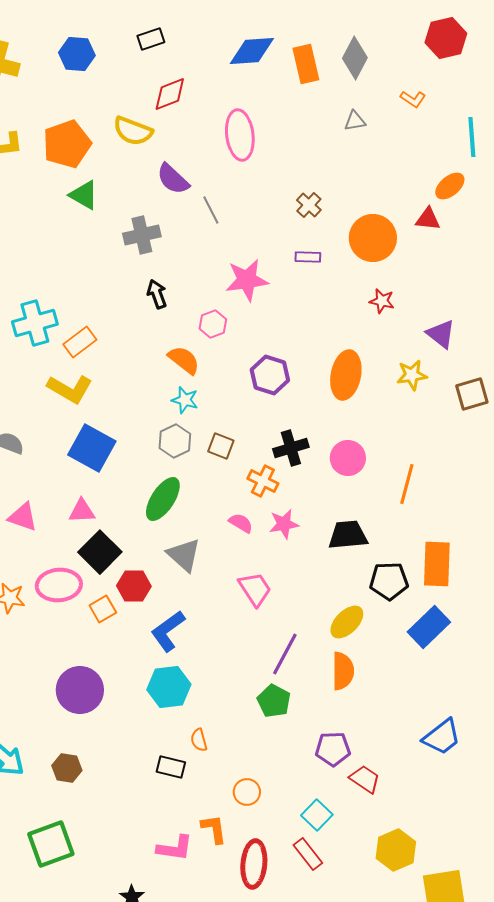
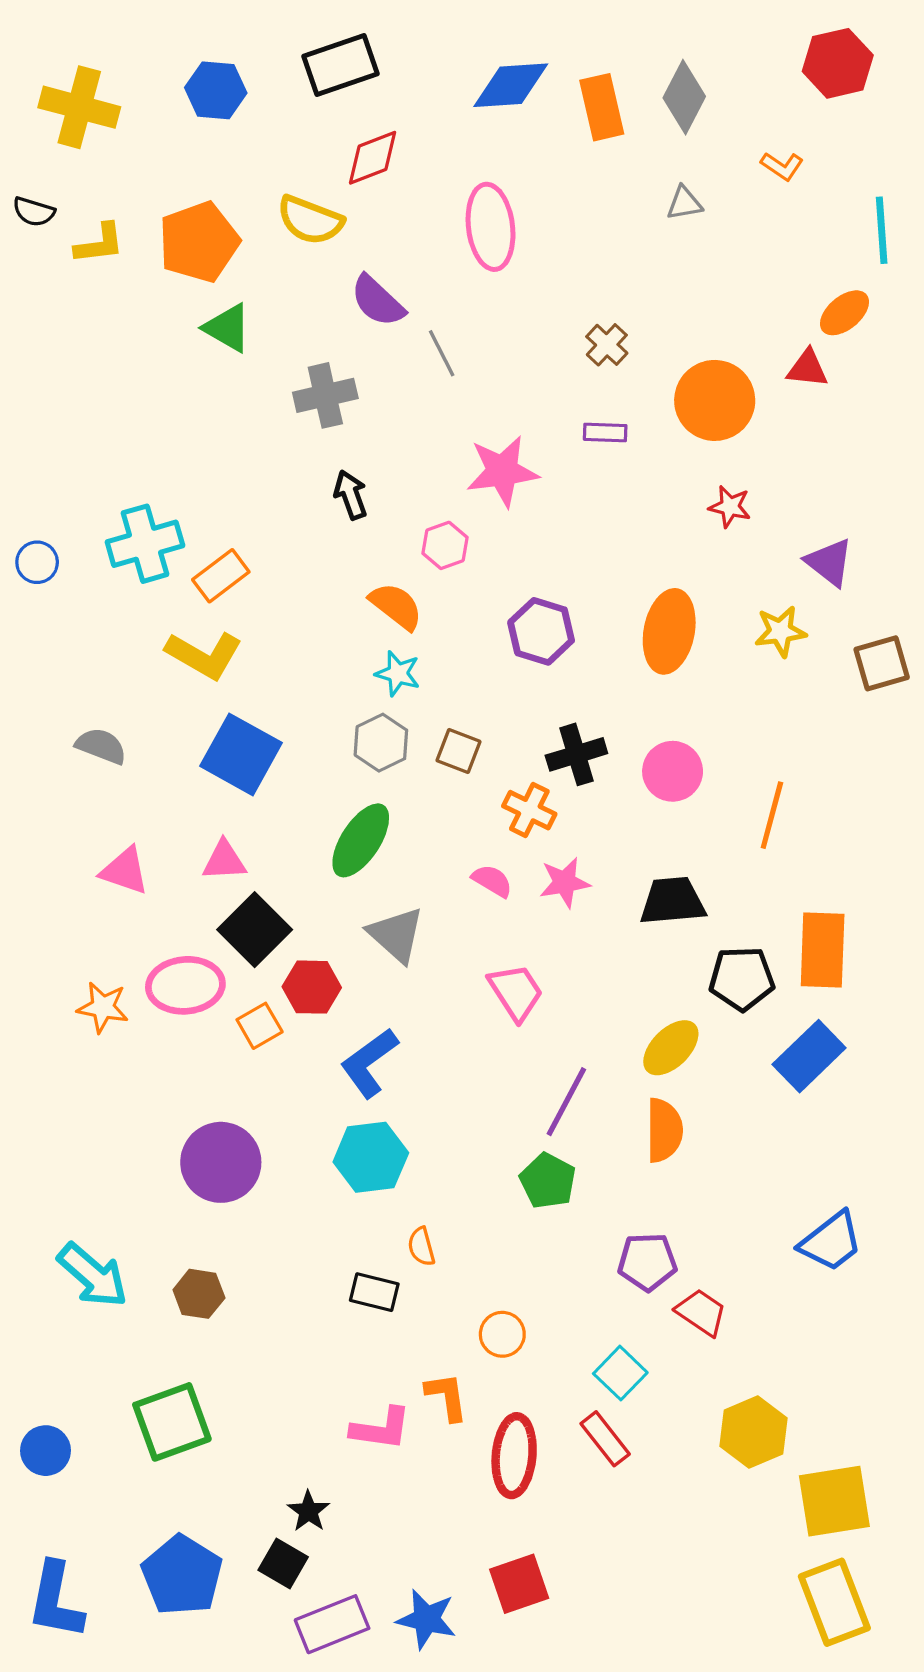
black rectangle: (151, 39) -> (340, 65), size x1.6

